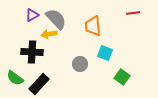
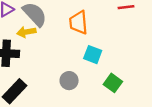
gray circle: (80, 64) -> (69, 81), moved

